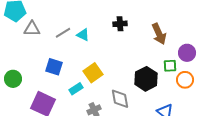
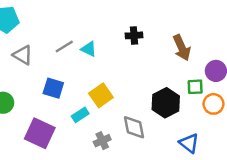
gray triangle: (32, 29) -> (23, 55), moved, turned 30

